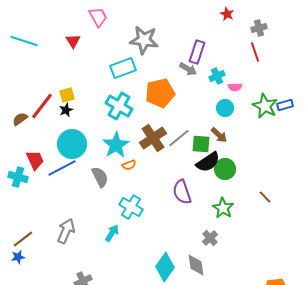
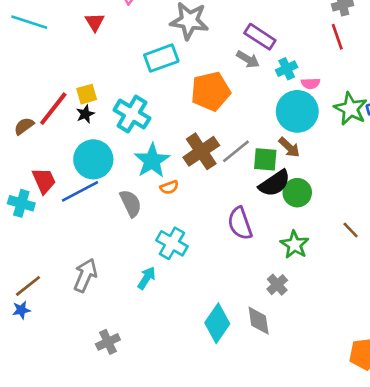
purple rectangle: (197, 52) -> (260, 37), turned -75
cyan cross: (119, 106) -> (132, 114), moved
cyan circle: (225, 108) -> (297, 111), size x1.8

